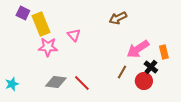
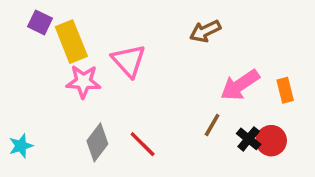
pink triangle: (74, 35) -> (129, 61), size x1.5
black cross: (151, 67) -> (249, 139), moved
red circle: (144, 81) -> (271, 141), moved
gray diamond: (56, 82) -> (97, 142), turned -60

